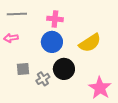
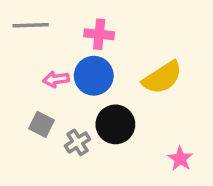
pink arrow: (11, 38) -> (56, 79), moved
gray square: (23, 69) -> (41, 124), turned 32
pink star: (100, 88) -> (180, 159), size x0.6

